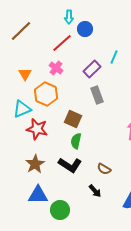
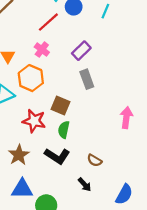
cyan line: (114, 57) -> (105, 11), moved
red star: (37, 129) -> (34, 121), moved

